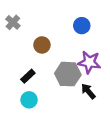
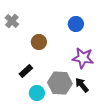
gray hexagon: (68, 74) -> (60, 83), moved
cyan circle: (29, 100) -> (37, 93), moved

